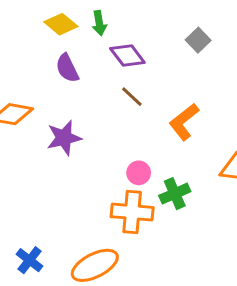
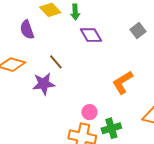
purple semicircle: (67, 68) -> (27, 30), moved
brown line: (132, 97) -> (56, 62), moved

